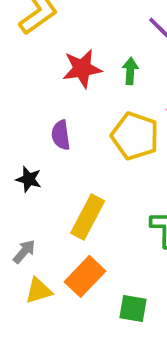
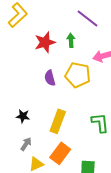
purple semicircle: (61, 135) -> (50, 78), moved
black star: (29, 179) -> (23, 116), moved

